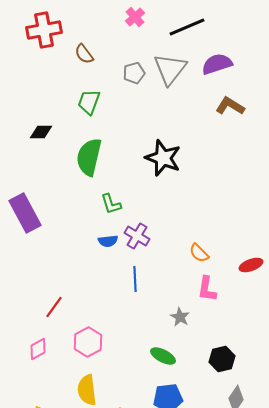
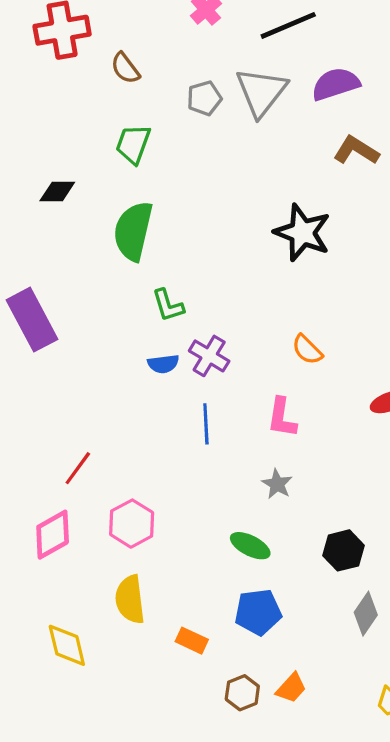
black star: (163, 158) -> (302, 233), moved
orange semicircle: (199, 253) -> (307, 350), moved
pink L-shape: (207, 289) -> (282, 418), moved
pink diamond: (38, 349) -> (53, 535), size x1.4

